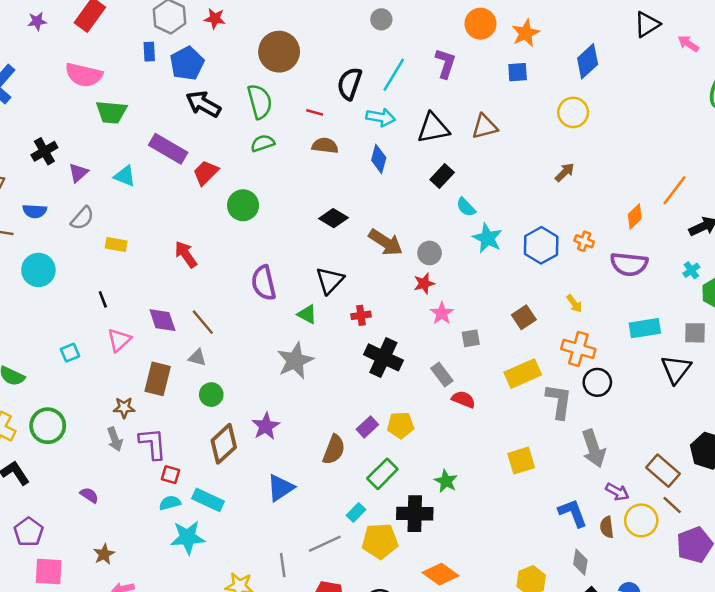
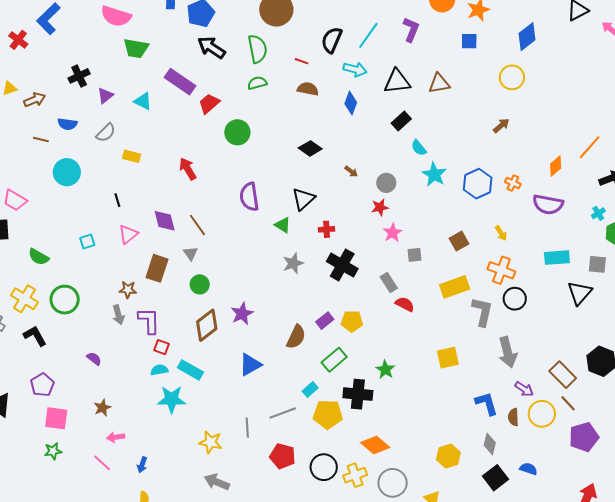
brown arrow: (386, 242) -> (351, 171), size x0.5
gray triangle: (197, 358) -> (191, 253), turned 35
gray star: (295, 361) -> (293, 263), moved, size x0.7

